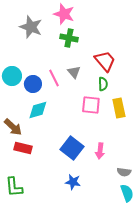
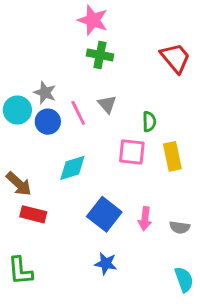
gray star: (31, 27) -> (45, 93), moved, size x0.7
red trapezoid: (105, 61) -> (175, 58), moved
cyan diamond: (38, 110) -> (72, 168), moved
gray semicircle: (124, 172) -> (180, 227), moved

